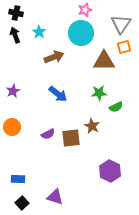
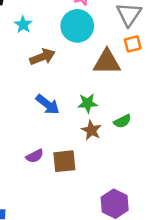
green star: (99, 93) -> (88, 103), moved
brown star: (92, 126) -> (91, 130), moved

